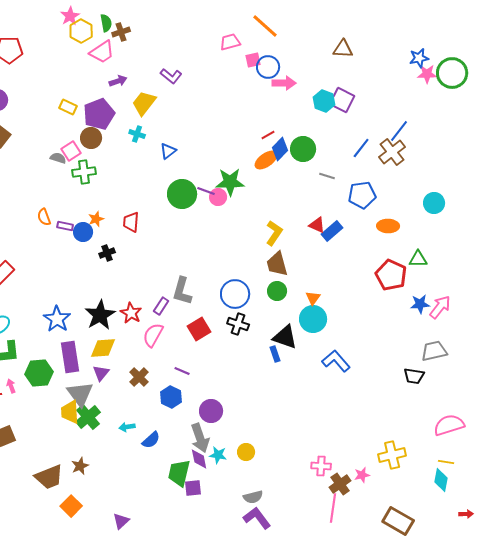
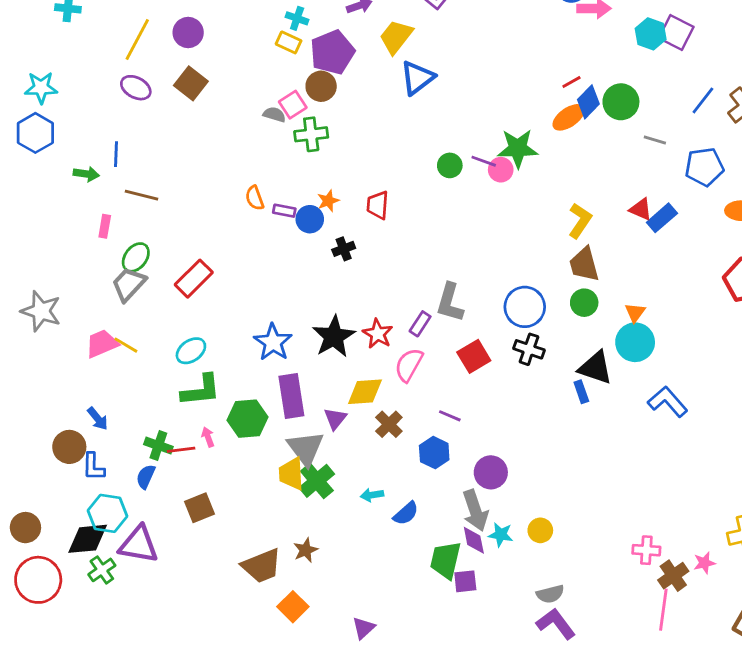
cyan cross: (137, 134) -> (297, 18), moved
blue triangle: (168, 151) -> (417, 78), moved, size x1.5
green circle: (182, 194) -> (450, 165), size x0.6
yellow diamond: (103, 348) -> (365, 392), moved

